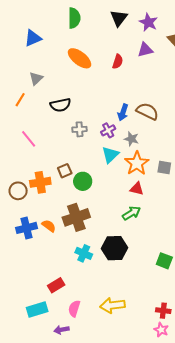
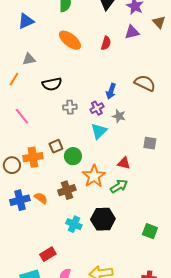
gray triangle: (36, 78) -> (29, 59), turned 32
brown semicircle: (147, 111) -> (145, 83), moved
orange star: (137, 163) -> (94, 176), moved
brown cross: (76, 217) -> (67, 190), size x0.7

